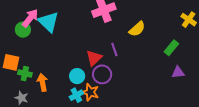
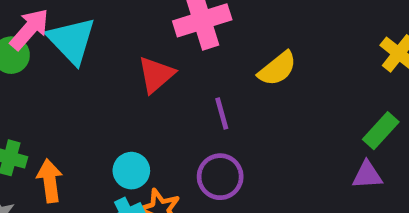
green rectangle: (171, 48) -> (381, 131), moved
red triangle: (94, 58) -> (156, 75), moved
purple circle: (102, 74) -> (220, 177), moved

